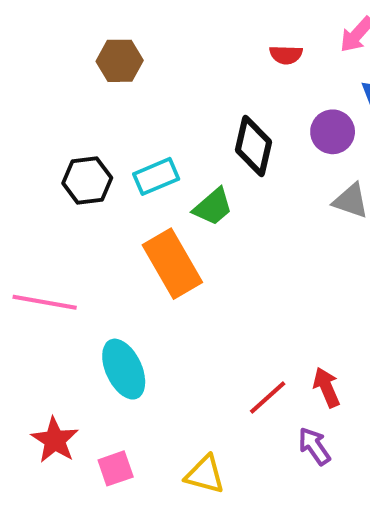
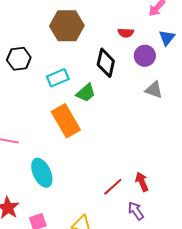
red semicircle: (286, 55) -> (126, 33), moved
brown hexagon: (120, 61) -> (67, 26), moved, size x1.5
black hexagon: (87, 180) -> (19, 59), moved

